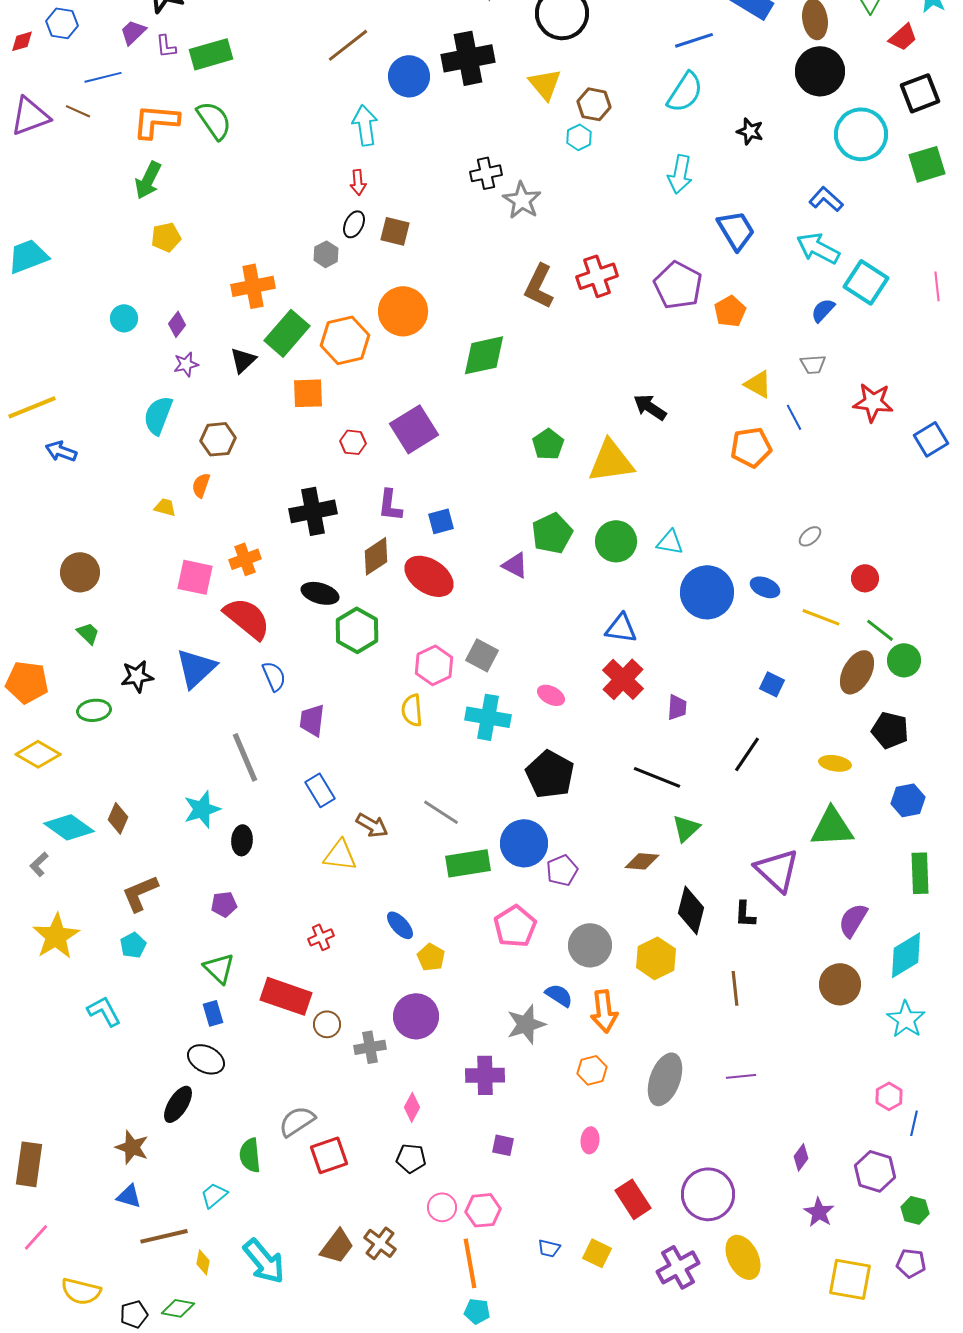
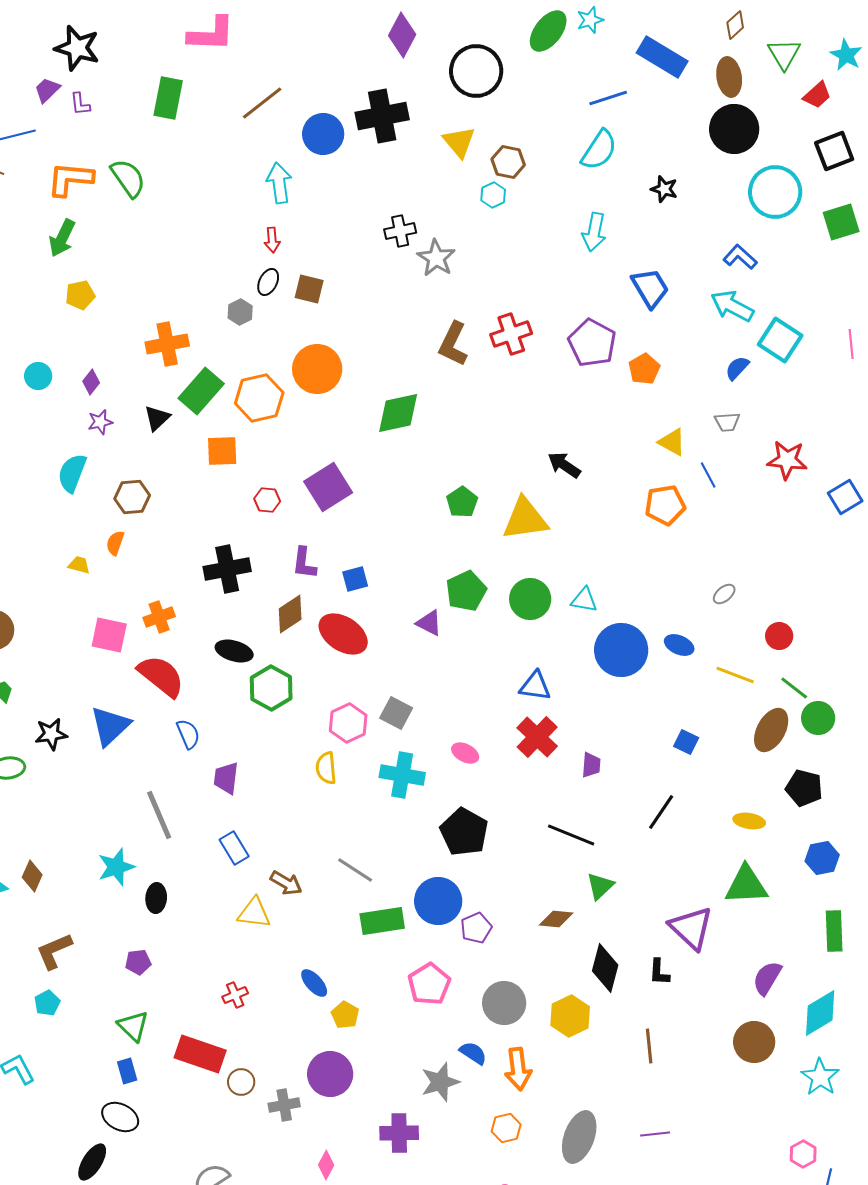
green rectangle: (211, 54) -> (168, 98), moved, turned -63

